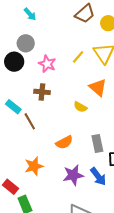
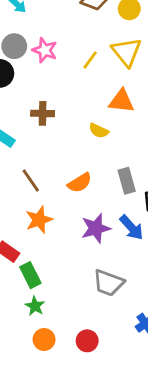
pink star: (47, 64) -> (45, 50), moved
orange triangle: (98, 87) -> (121, 101), turned -30
brown line: (30, 121) -> (31, 181), moved

